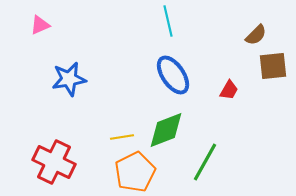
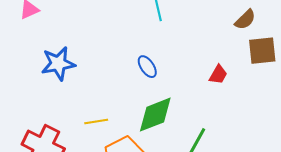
blue ellipse: (173, 75) -> (147, 67), moved, size x0.6
yellow line: (122, 137) -> (96, 122), moved

